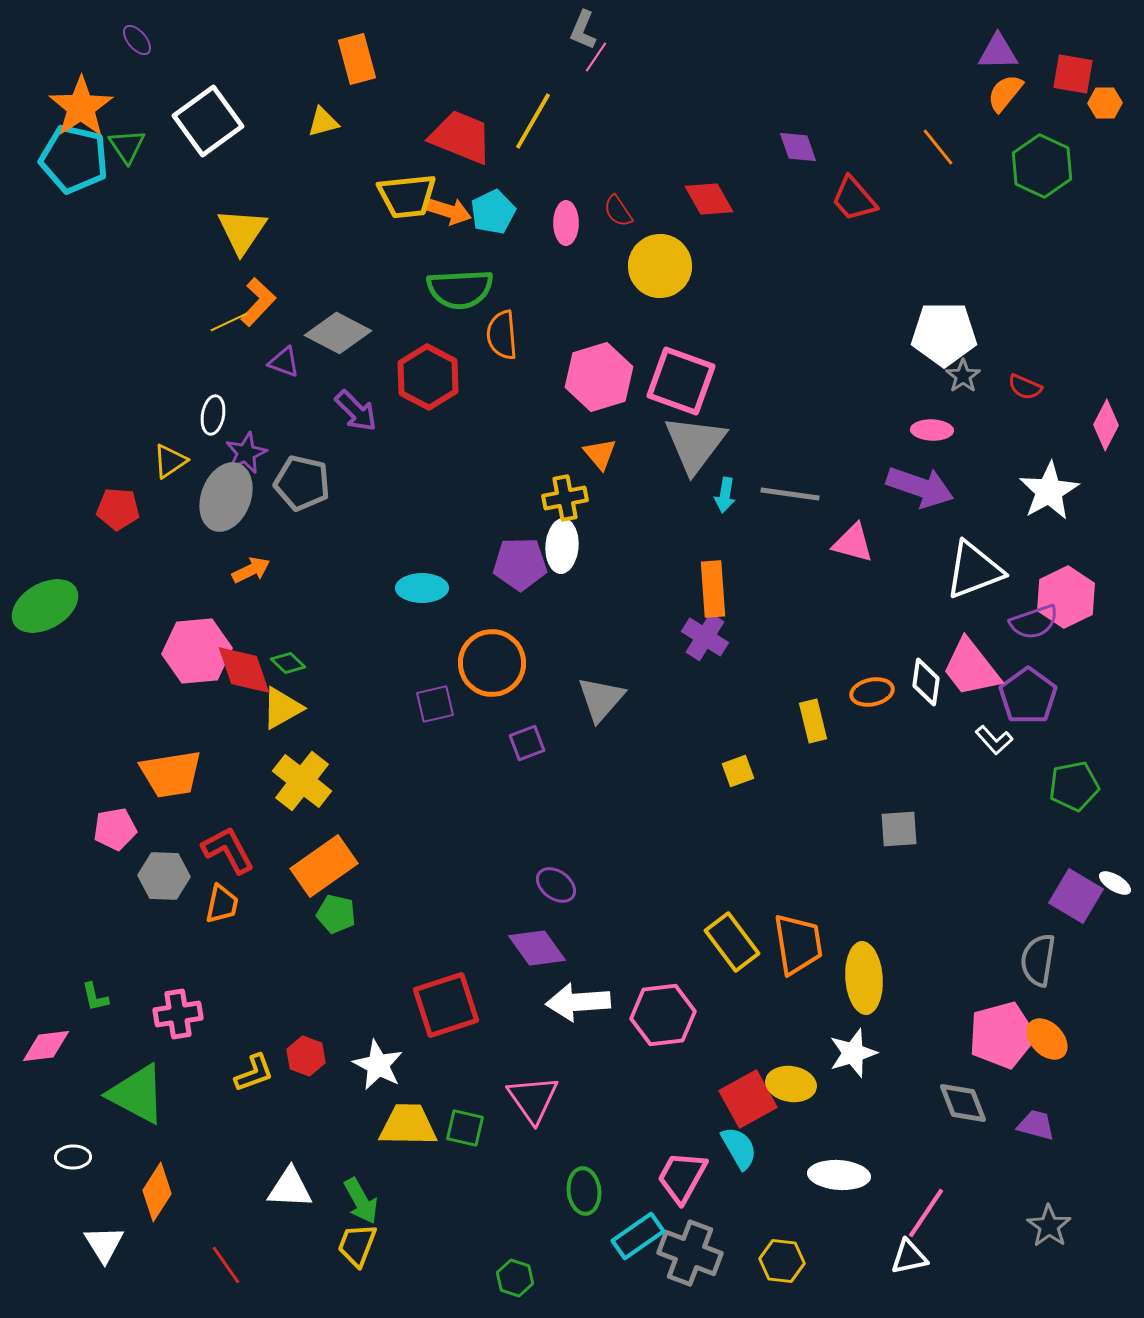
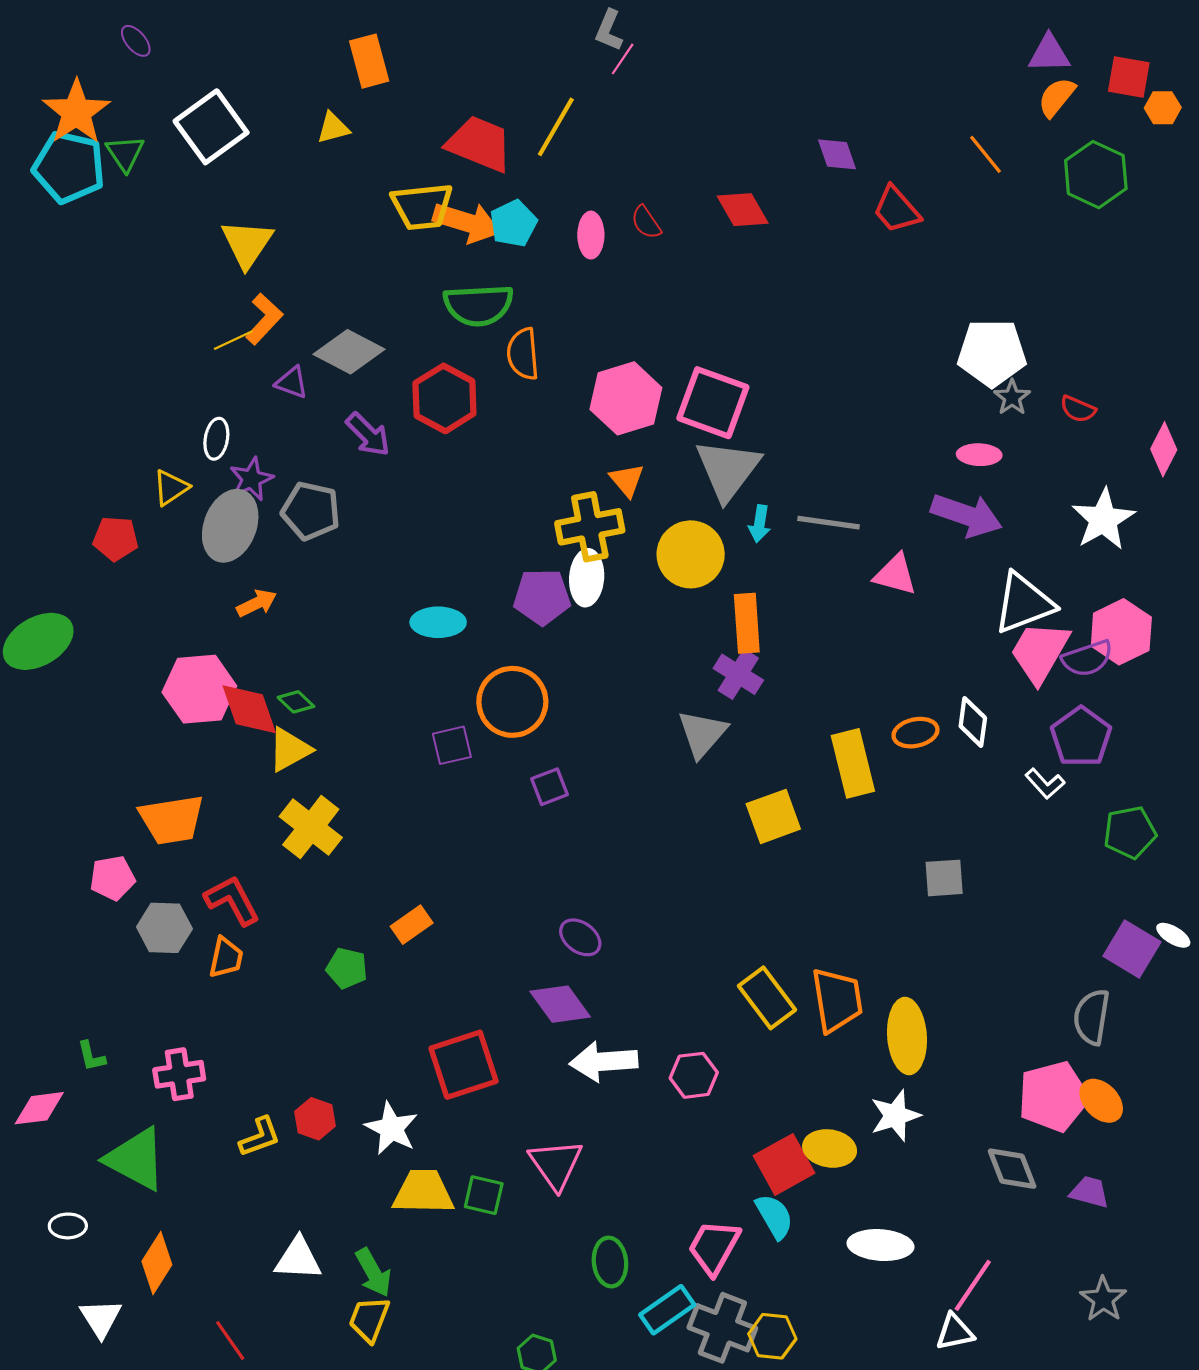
orange arrow: (449, 211) -> (467, 222), size x1.4
yellow circle: (660, 266) -> (691, 554), moved
yellow cross: (565, 498) -> (590, 527), size x1.4
pink trapezoid: (971, 668) -> (1040, 652), moved, turned 68
gray triangle: (601, 699) -> (702, 734), moved
yellow rectangle: (813, 721) -> (853, 763), size x1.5
yellow square: (738, 771) -> (773, 816), size x1.6
orange rectangle: (324, 866) -> (412, 925), moved, size x0.6
pink hexagon: (663, 1015) -> (694, 1075), size x0.7
yellow hexagon: (782, 1261) -> (772, 1336), moved

